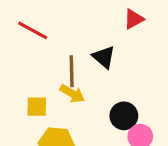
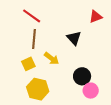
brown line: (72, 71) -> (34, 39), moved
yellow square: (37, 107) -> (28, 64), turned -32

